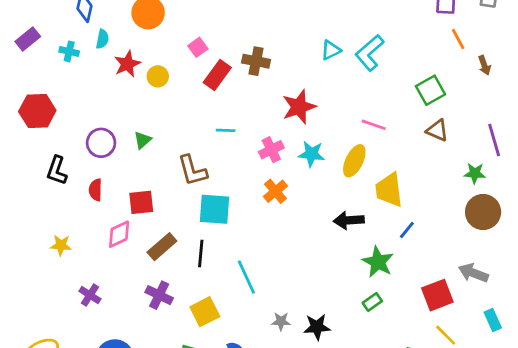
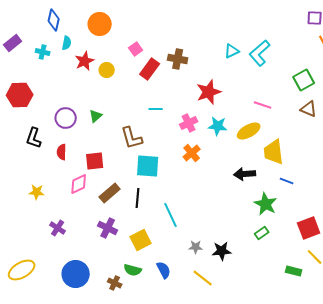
yellow ellipse: (354, 161) -> (249, 131), turned 35
blue line: (407, 230) -> (287, 181), turned 72

